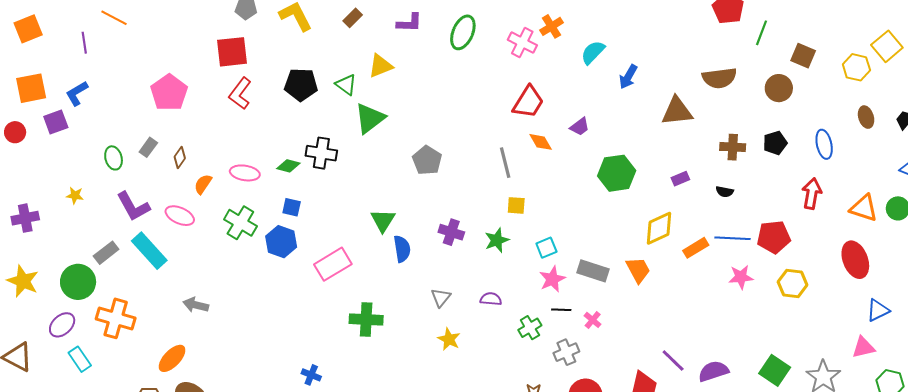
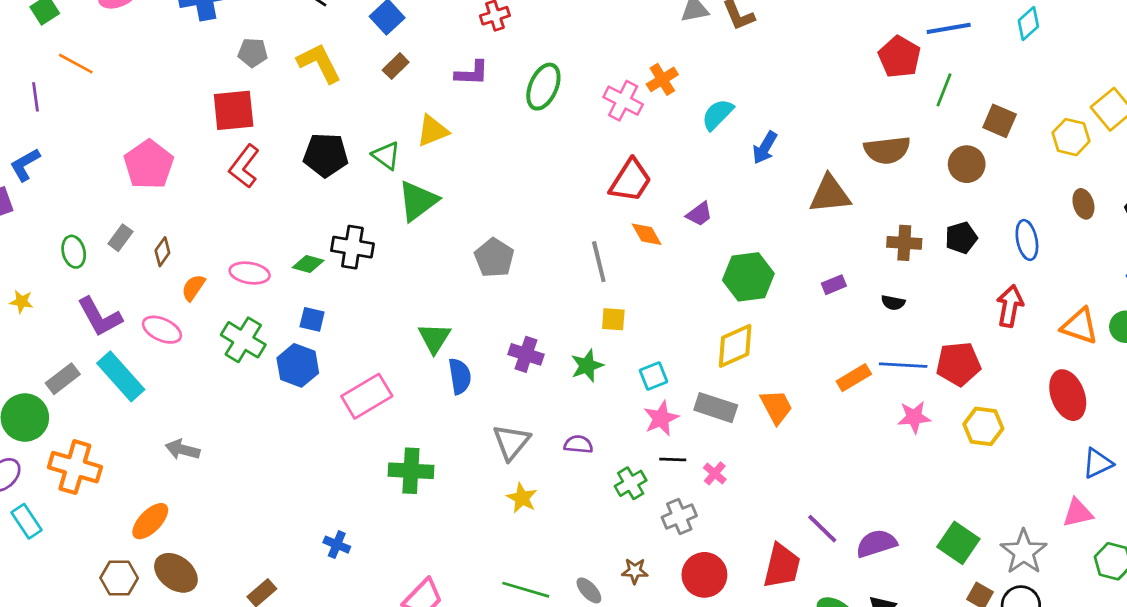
yellow diamond: (659, 228) -> (735, 346), moved
gray triangle: (441, 298) -> (511, 442), size x1.4

